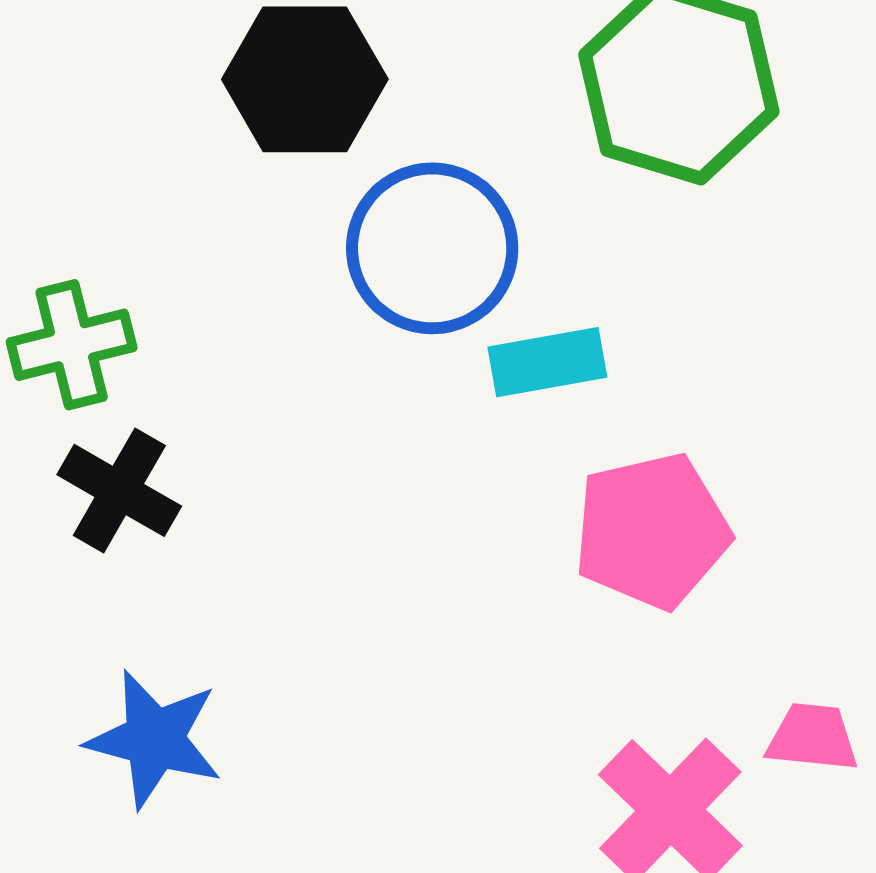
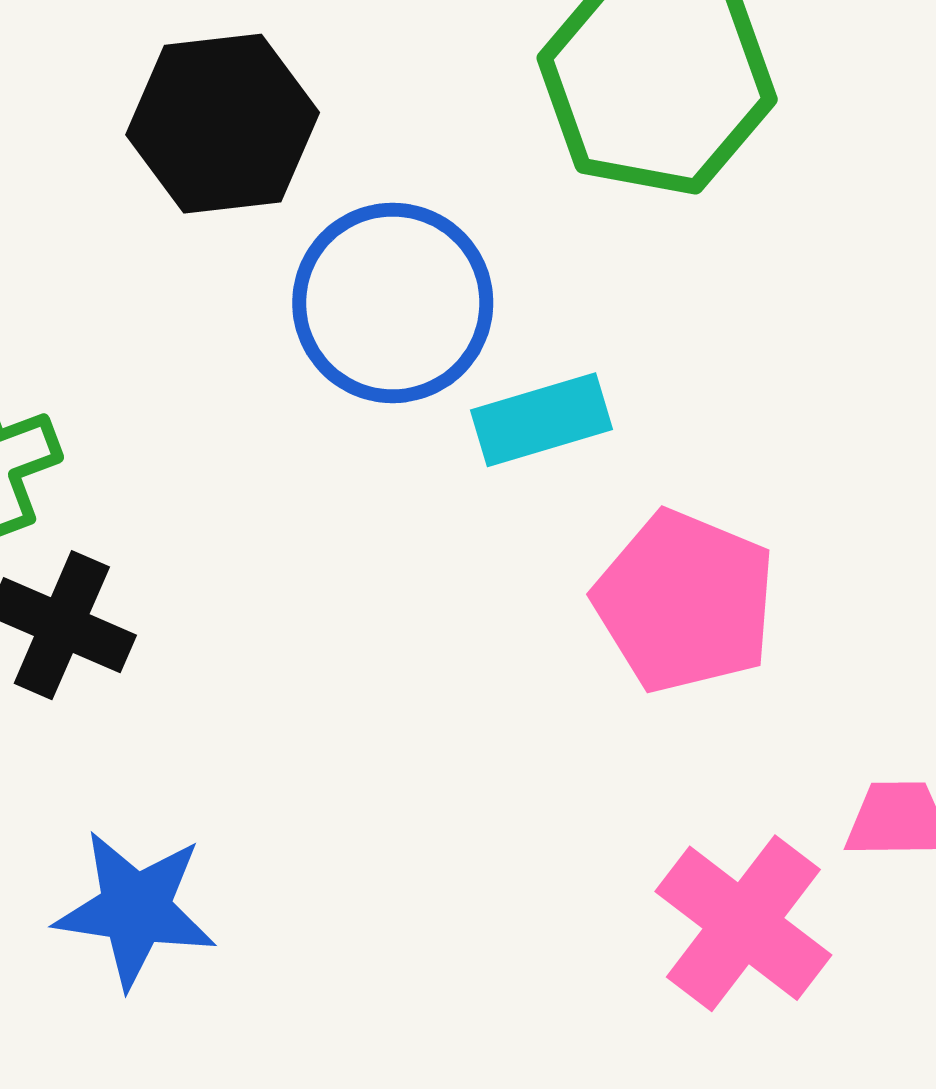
pink pentagon: (652, 531) -> (685, 602), turned -30

